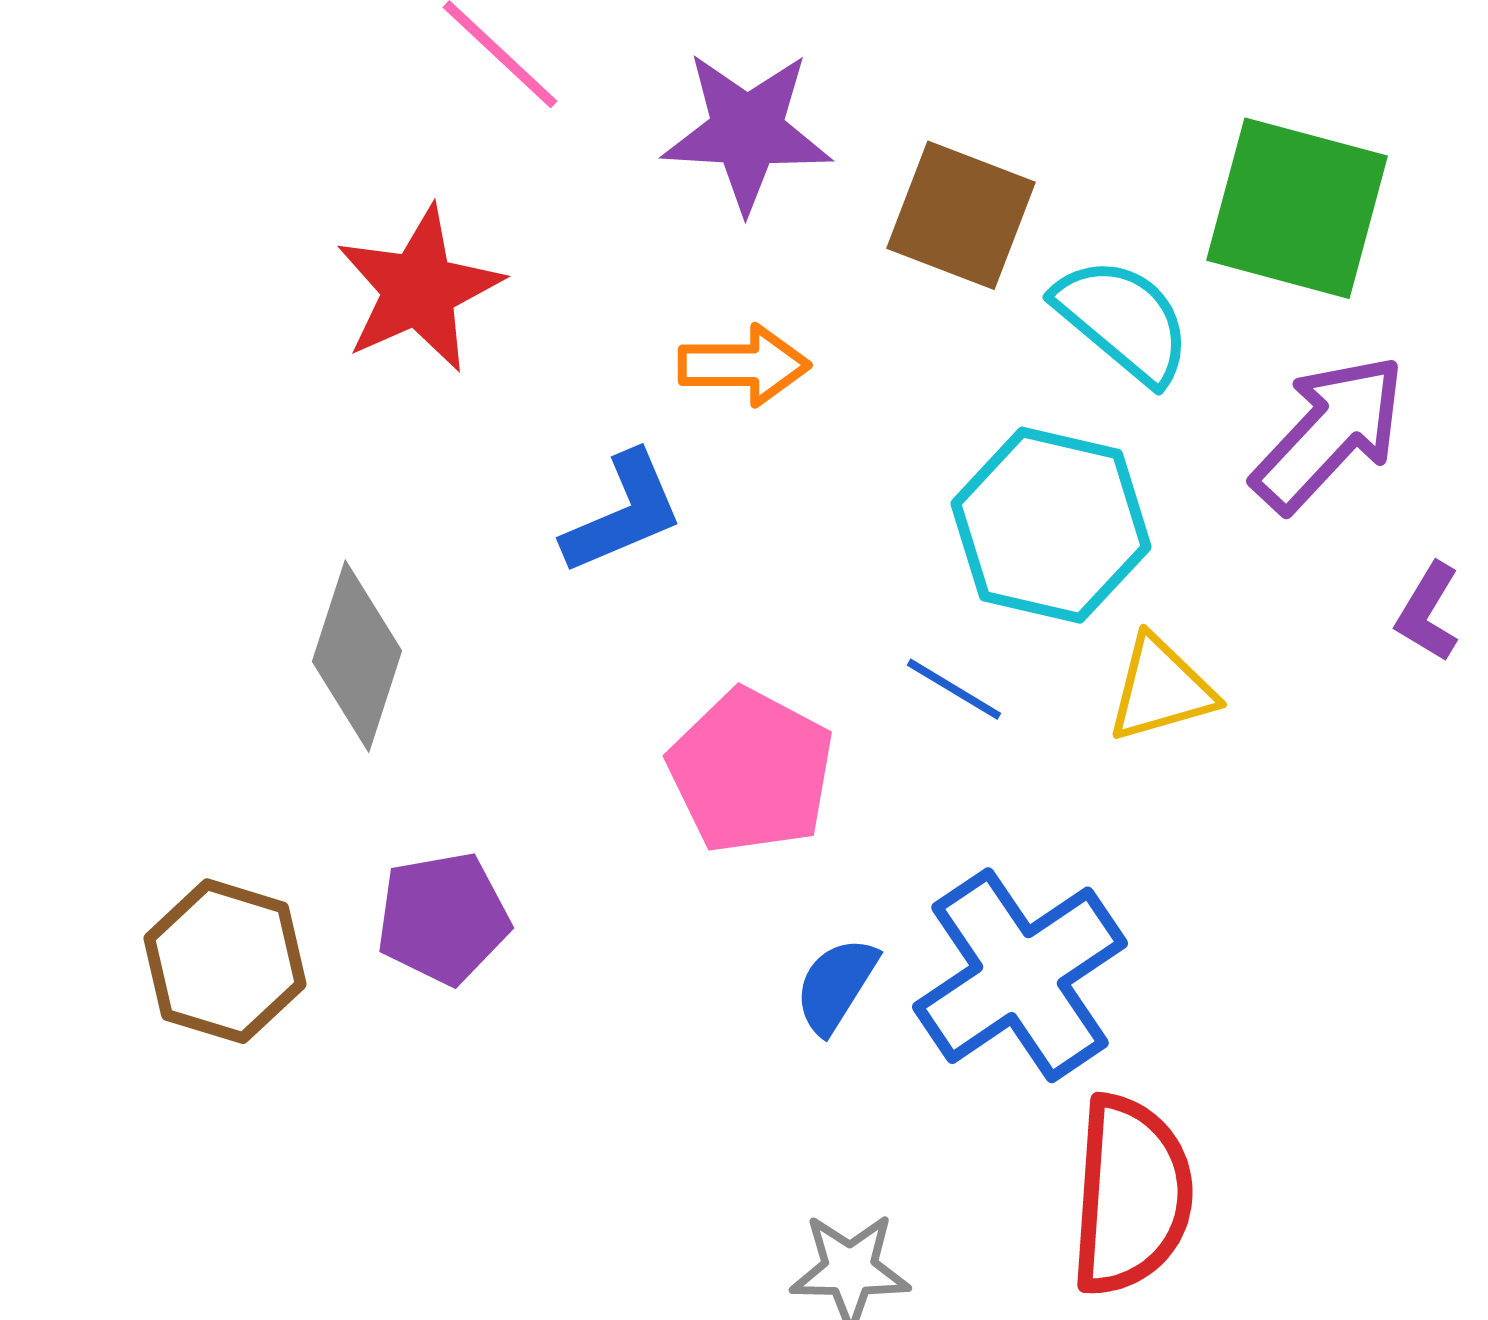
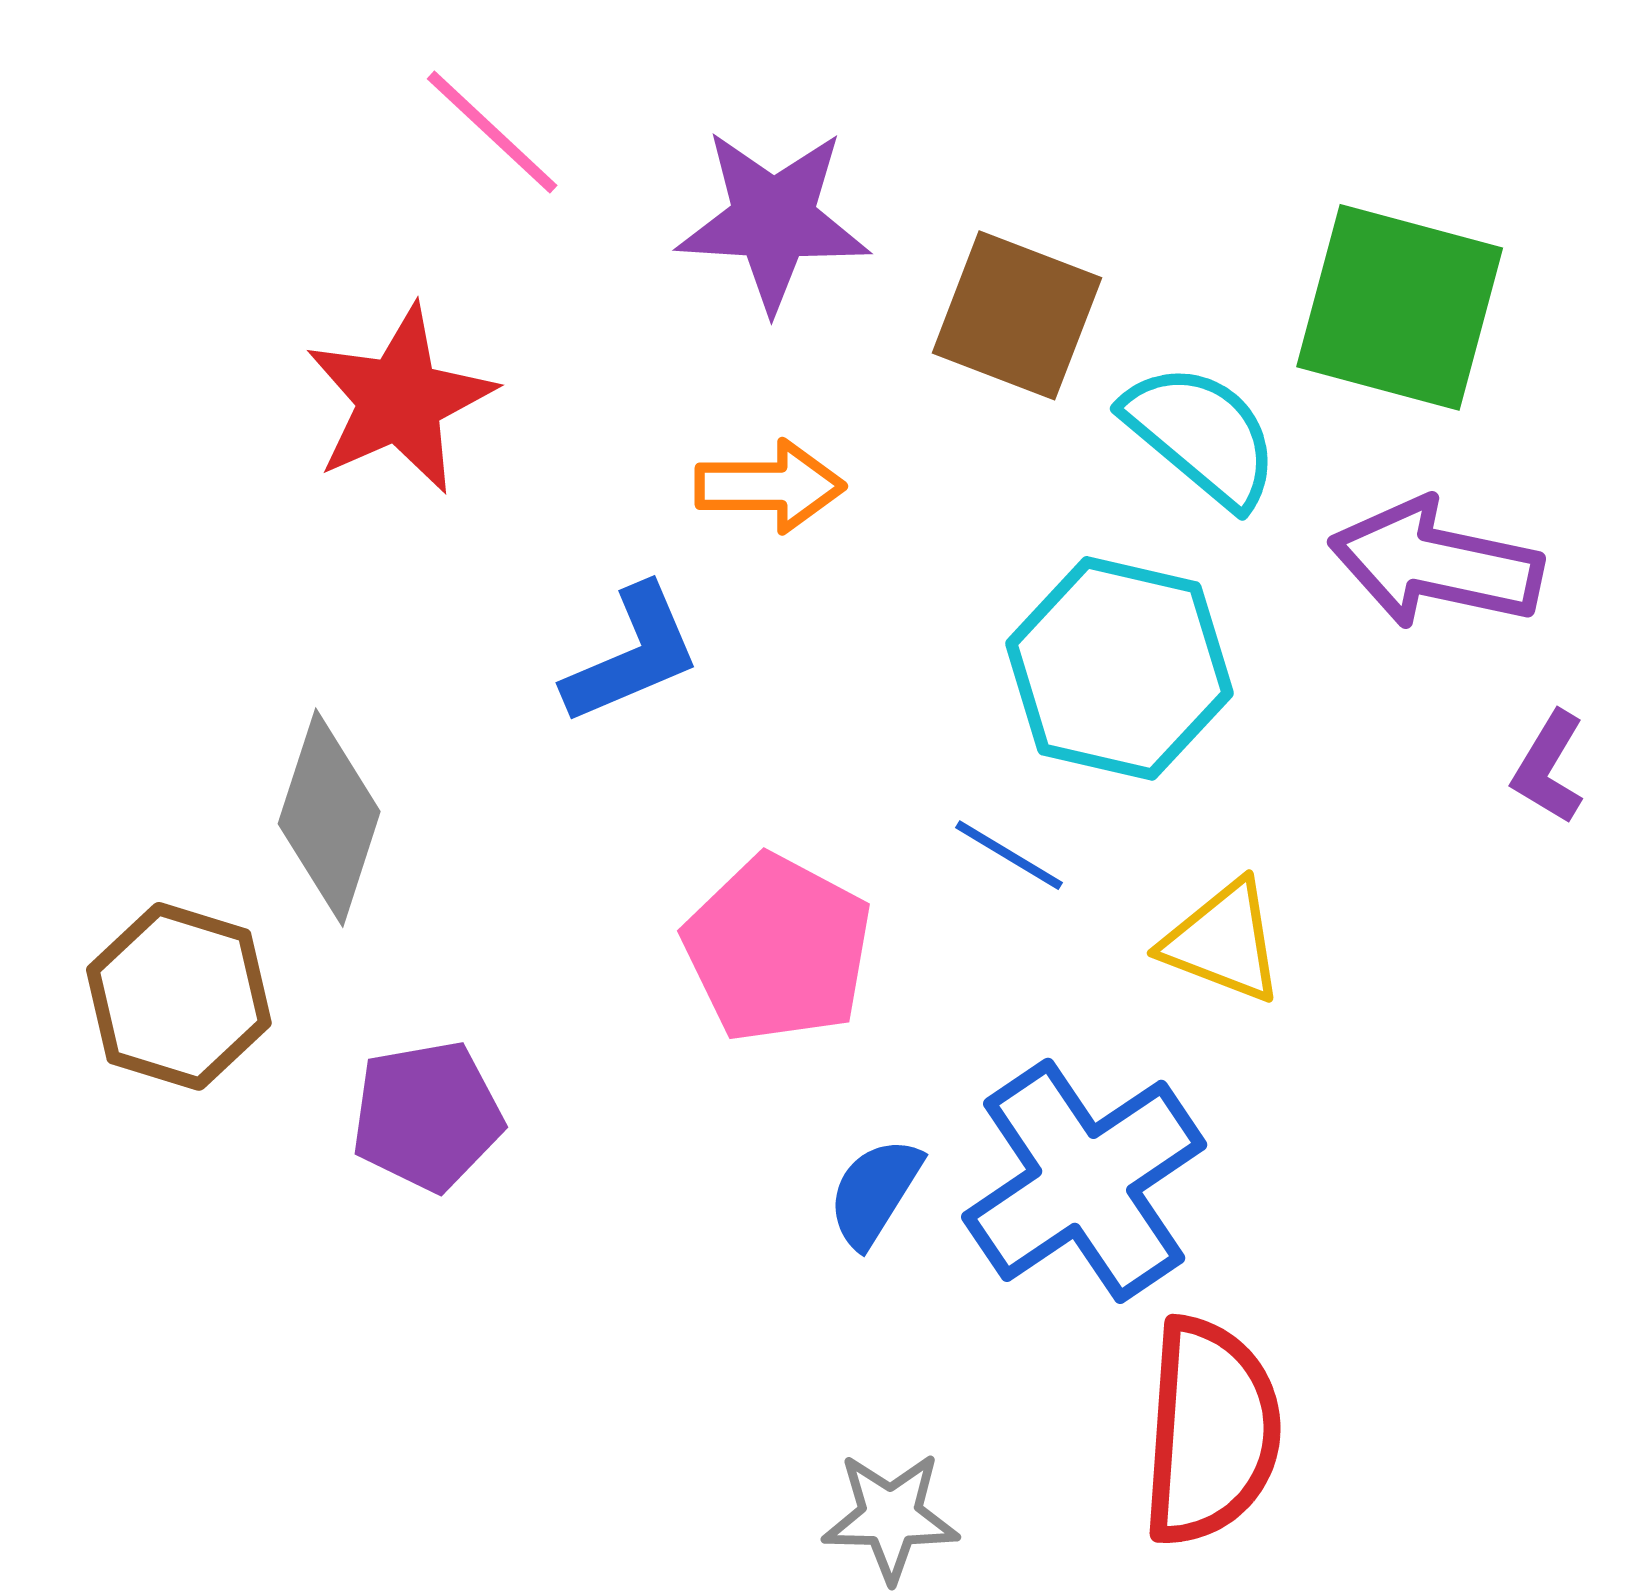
purple arrow: (1329, 433) -> (1436, 564), turned -121
yellow triangle: (1161, 689) -> (1223, 942), moved, turned 37
brown hexagon: (225, 961) -> (179, 996), moved

